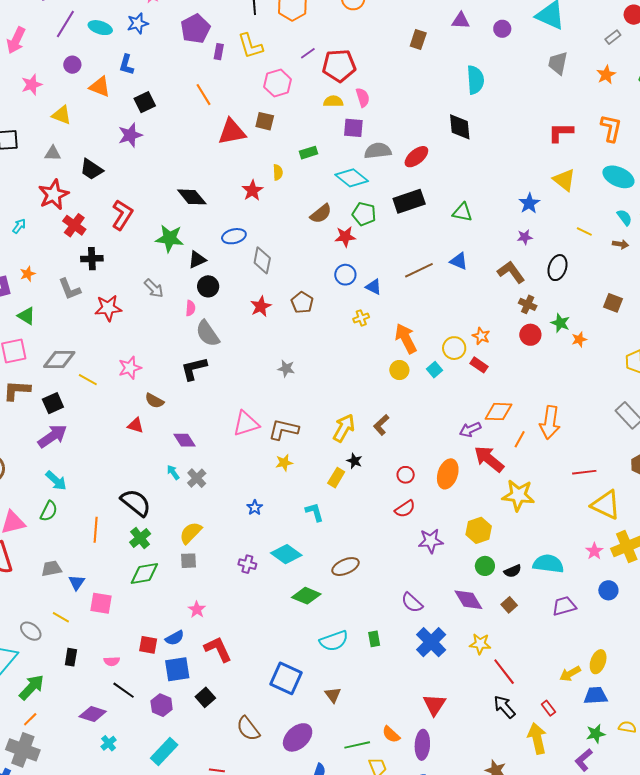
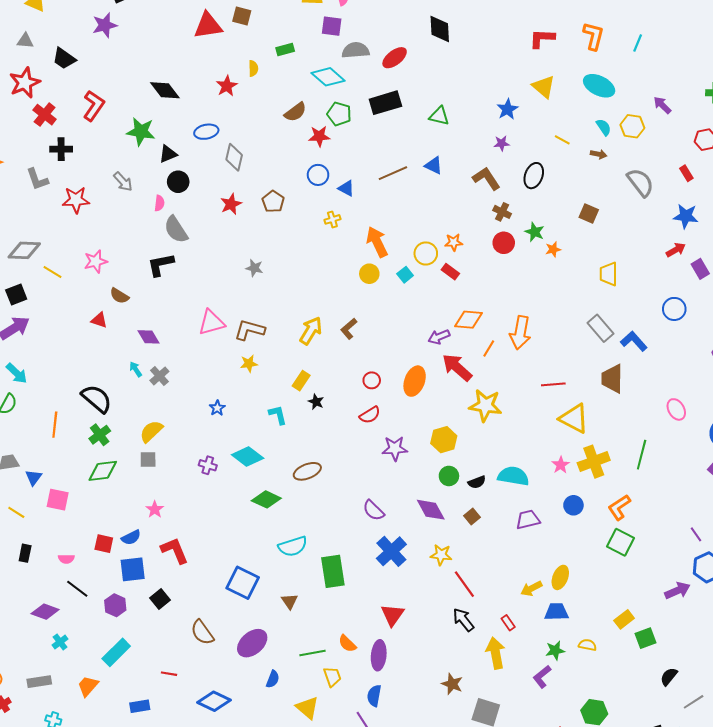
orange star: (481, 336) -> (454, 242), turned -30
black star: (354, 461) -> (316, 402), moved
green rectangle: (374, 639) -> (333, 571), moved, size x2.0

